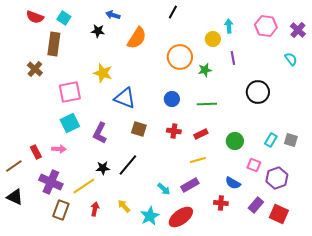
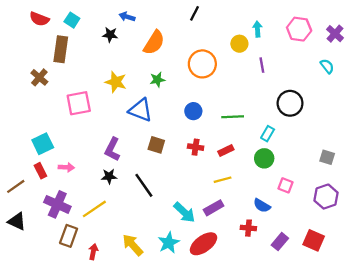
green star: (205, 70) -> (157, 80), moved
cyan square: (70, 123) -> (43, 144), moved
cyan rectangle: (271, 140) -> (268, 134), moved
black line: (128, 165) -> (144, 185), turned -75
black star: (103, 168) -> (109, 176), moved
purple hexagon: (277, 178) -> (326, 197), moved
cyan arrow: (164, 189) -> (184, 212), size x1.5
purple rectangle: (256, 205) -> (280, 242), moved
yellow arrow: (124, 206) -> (133, 245), moved, size x1.5
red arrow: (95, 209) -> (93, 252), moved

